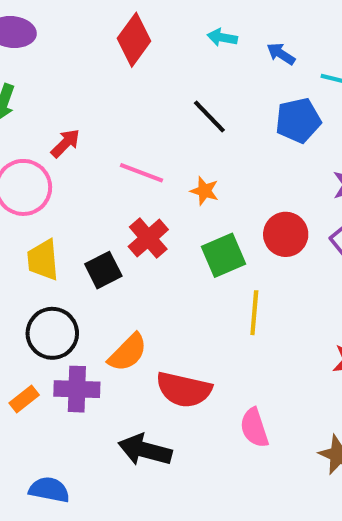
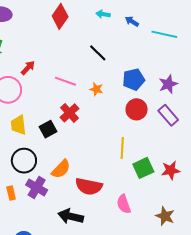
blue pentagon: (298, 120) -> (134, 80), moved
green square: (223, 255) -> (143, 168), moved
purple cross: (77, 389) -> (37, 187), turned 30
orange rectangle: (24, 399) -> (11, 193), turned -64

